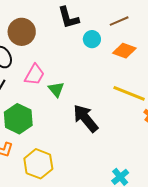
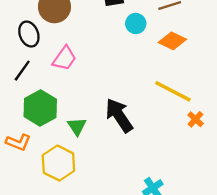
green triangle: (56, 89) -> (77, 126), moved

